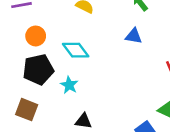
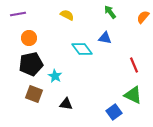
cyan diamond: (76, 50) -> (82, 49), moved
brown square: (27, 110) -> (34, 94), moved

